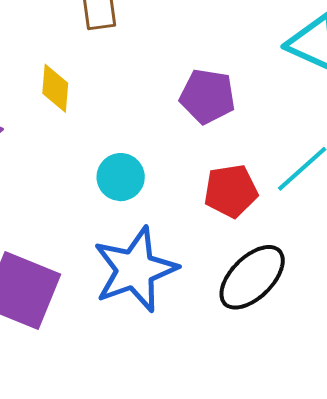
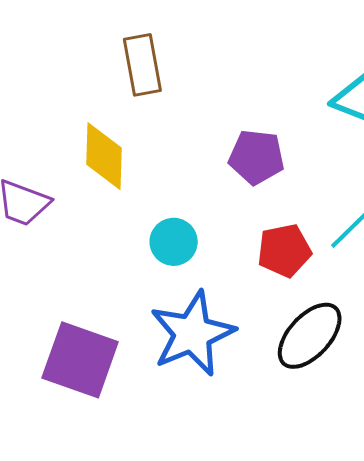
yellow diamond: (55, 88) -> (104, 156), size x1.4

